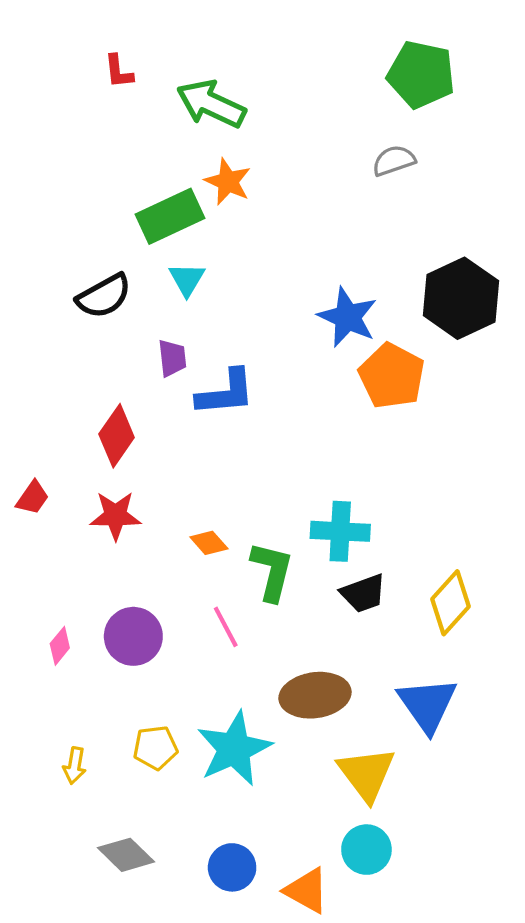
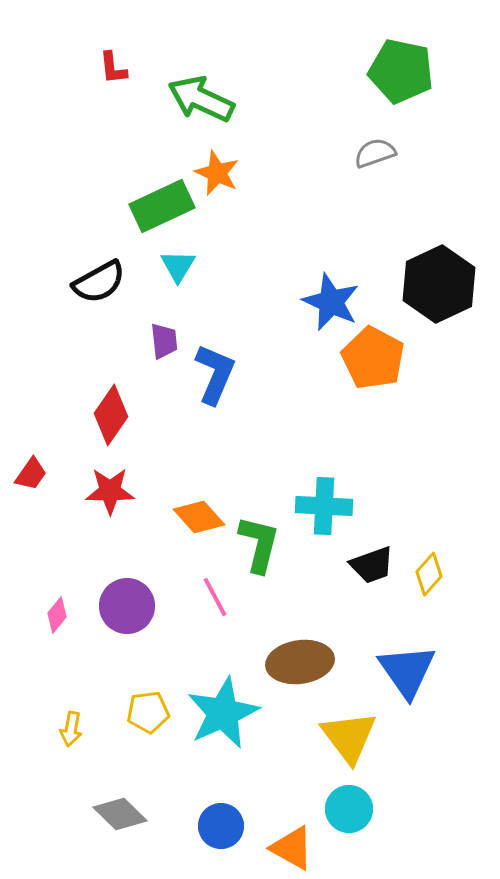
blue L-shape: (226, 393) -> (215, 374), turned -62
orange diamond: (209, 543) -> (199, 517), size x1.4
black trapezoid: (363, 593) -> (372, 565), moved
yellow diamond: (450, 603) -> (429, 574), size x0.7

